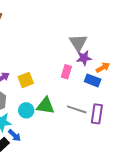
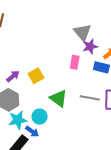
green triangle: (45, 106) -> (59, 98), turned 36
cyan circle: (26, 110) -> (40, 117), moved

